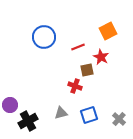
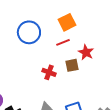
orange square: (108, 31) -> (67, 22), moved
red cross: (75, 86) -> (49, 72), moved

